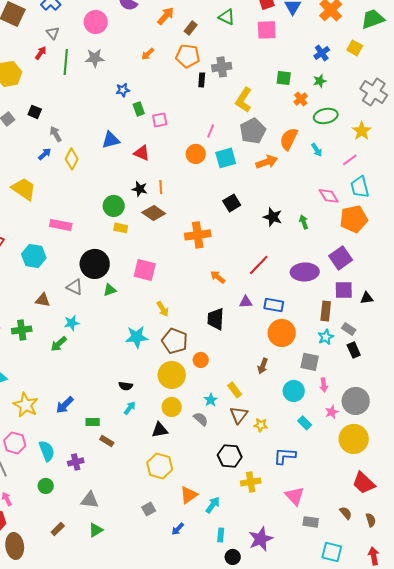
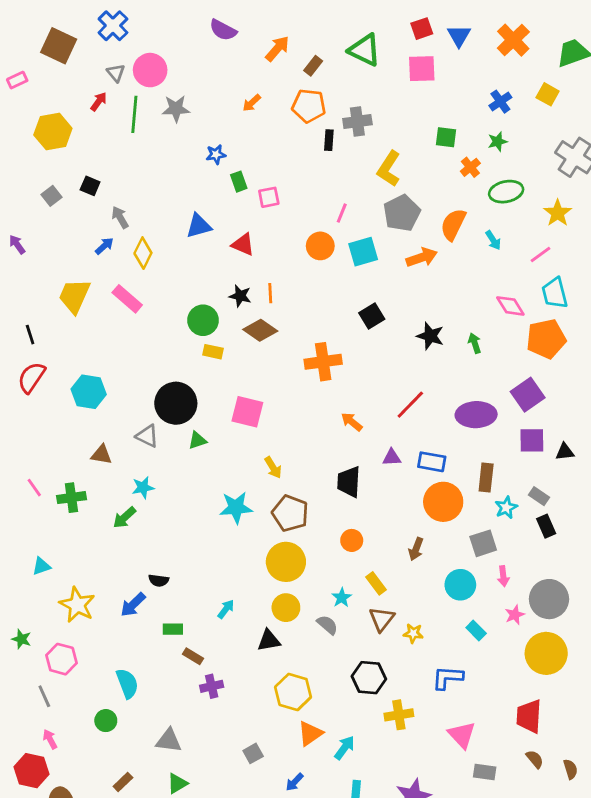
green triangle: (227, 17) -> (365, 50), size x1.4
pink circle: (96, 22) -> (150, 70), moved
yellow trapezoid: (24, 189) -> (74, 296), turned -100
pink rectangle: (61, 225) -> (127, 299), moved, turned 30
brown rectangle: (326, 311) -> (486, 478), moved
orange circle: (201, 360) -> (352, 540), moved
gray square: (310, 362) -> (483, 543), turned -30
black semicircle: (126, 386) -> (159, 580), moved
cyan semicircle: (47, 451) -> (127, 683), moved
purple cross: (76, 462) -> (212, 686), moved
yellow hexagon: (160, 466) -> (293, 692), moved
red trapezoid: (364, 483) -> (529, 716), moved, turned 50

